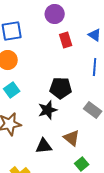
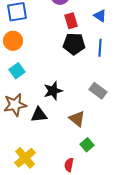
black pentagon: (61, 88) -> (74, 44), moved
black triangle: (44, 146) -> (39, 115), moved

